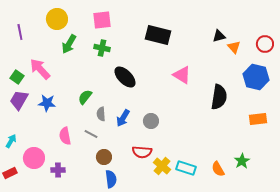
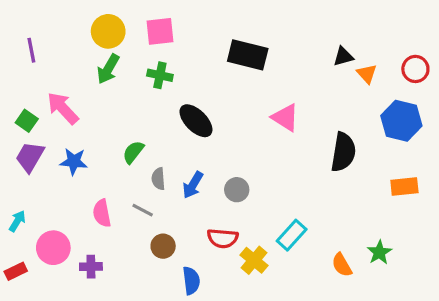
yellow circle: (57, 19) -> (108, 31), moved
cyan rectangle: (186, 168) -> (292, 235), moved, turned -66
blue semicircle: (111, 179) -> (191, 281), moved

